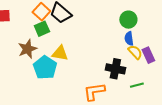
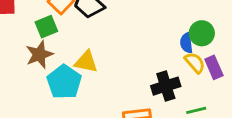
green circle: (128, 20) -> (202, 33), moved
green square: (42, 29) -> (46, 27), moved
black cross: (115, 69) -> (166, 86), turned -30

